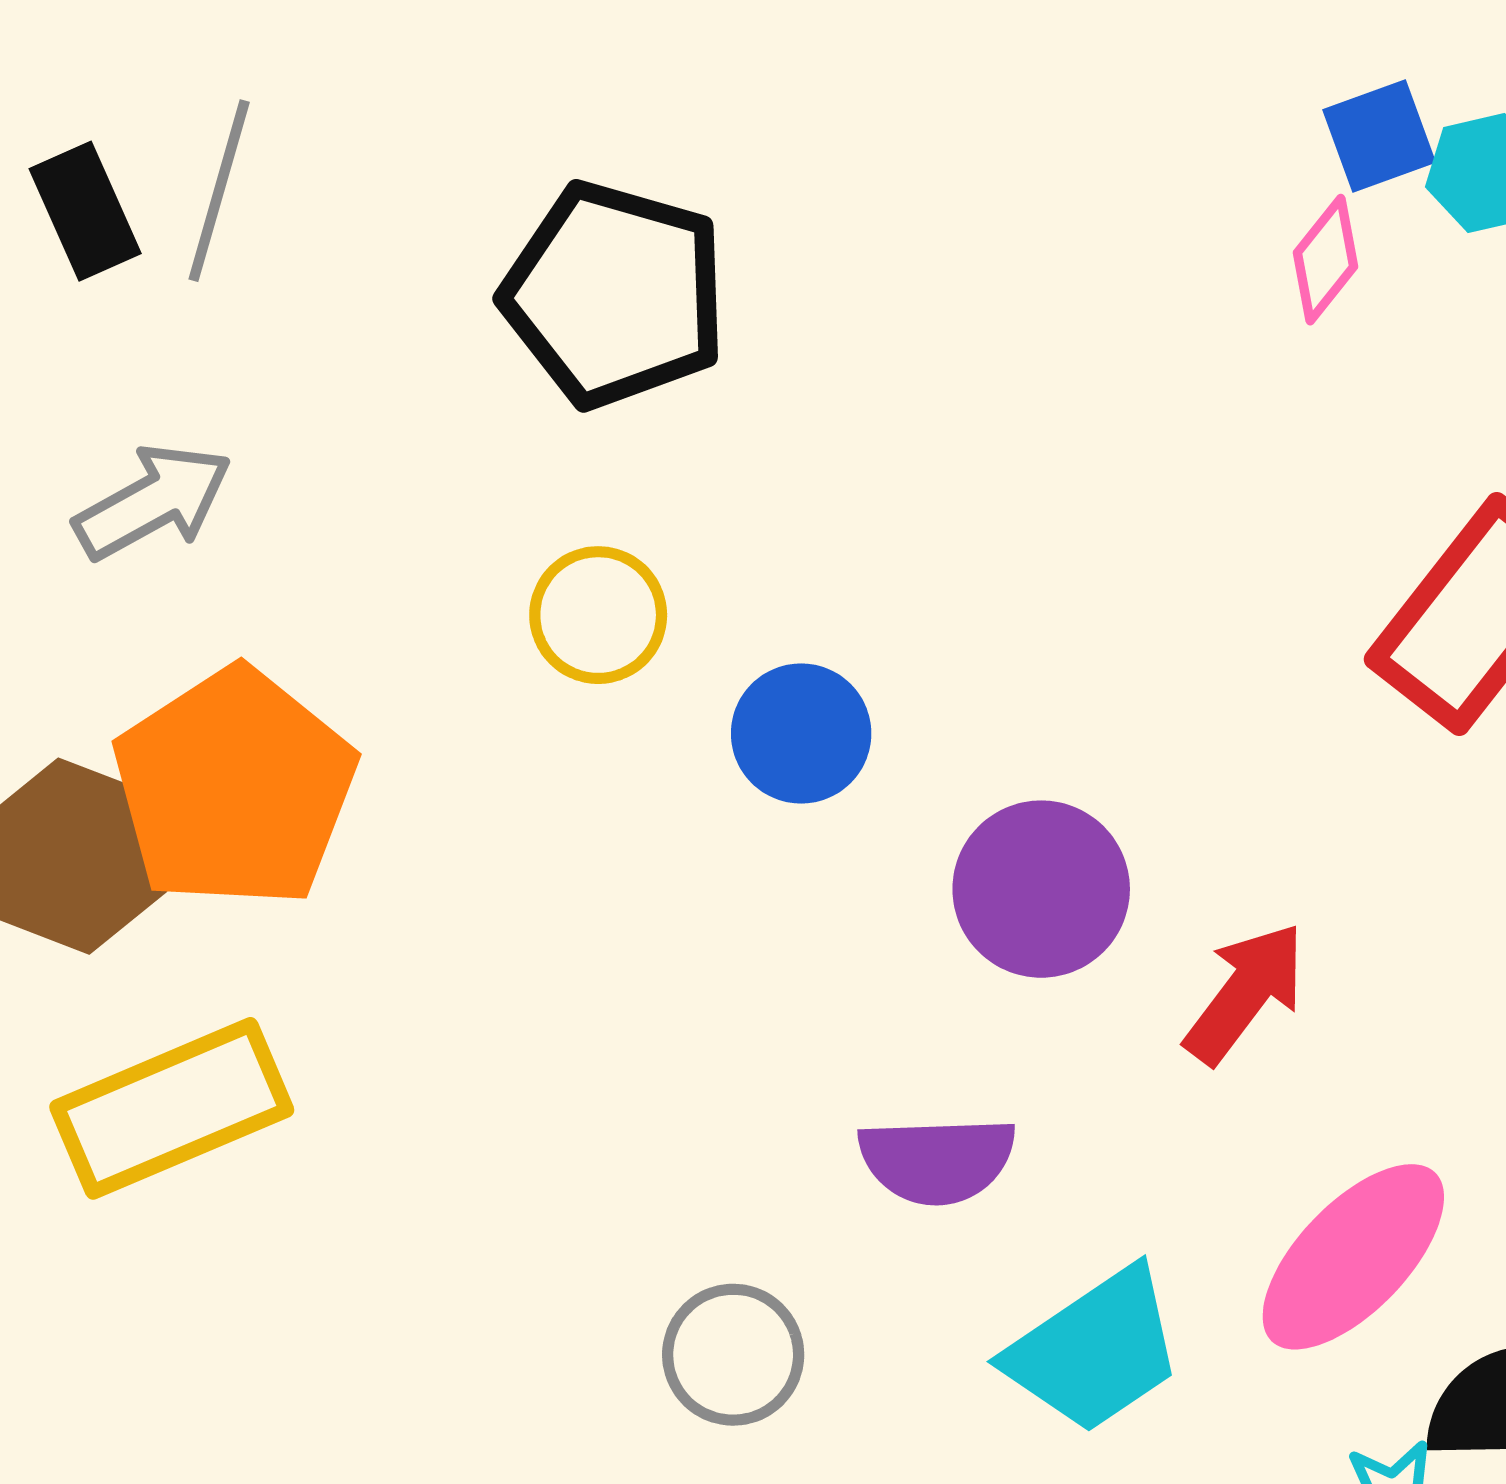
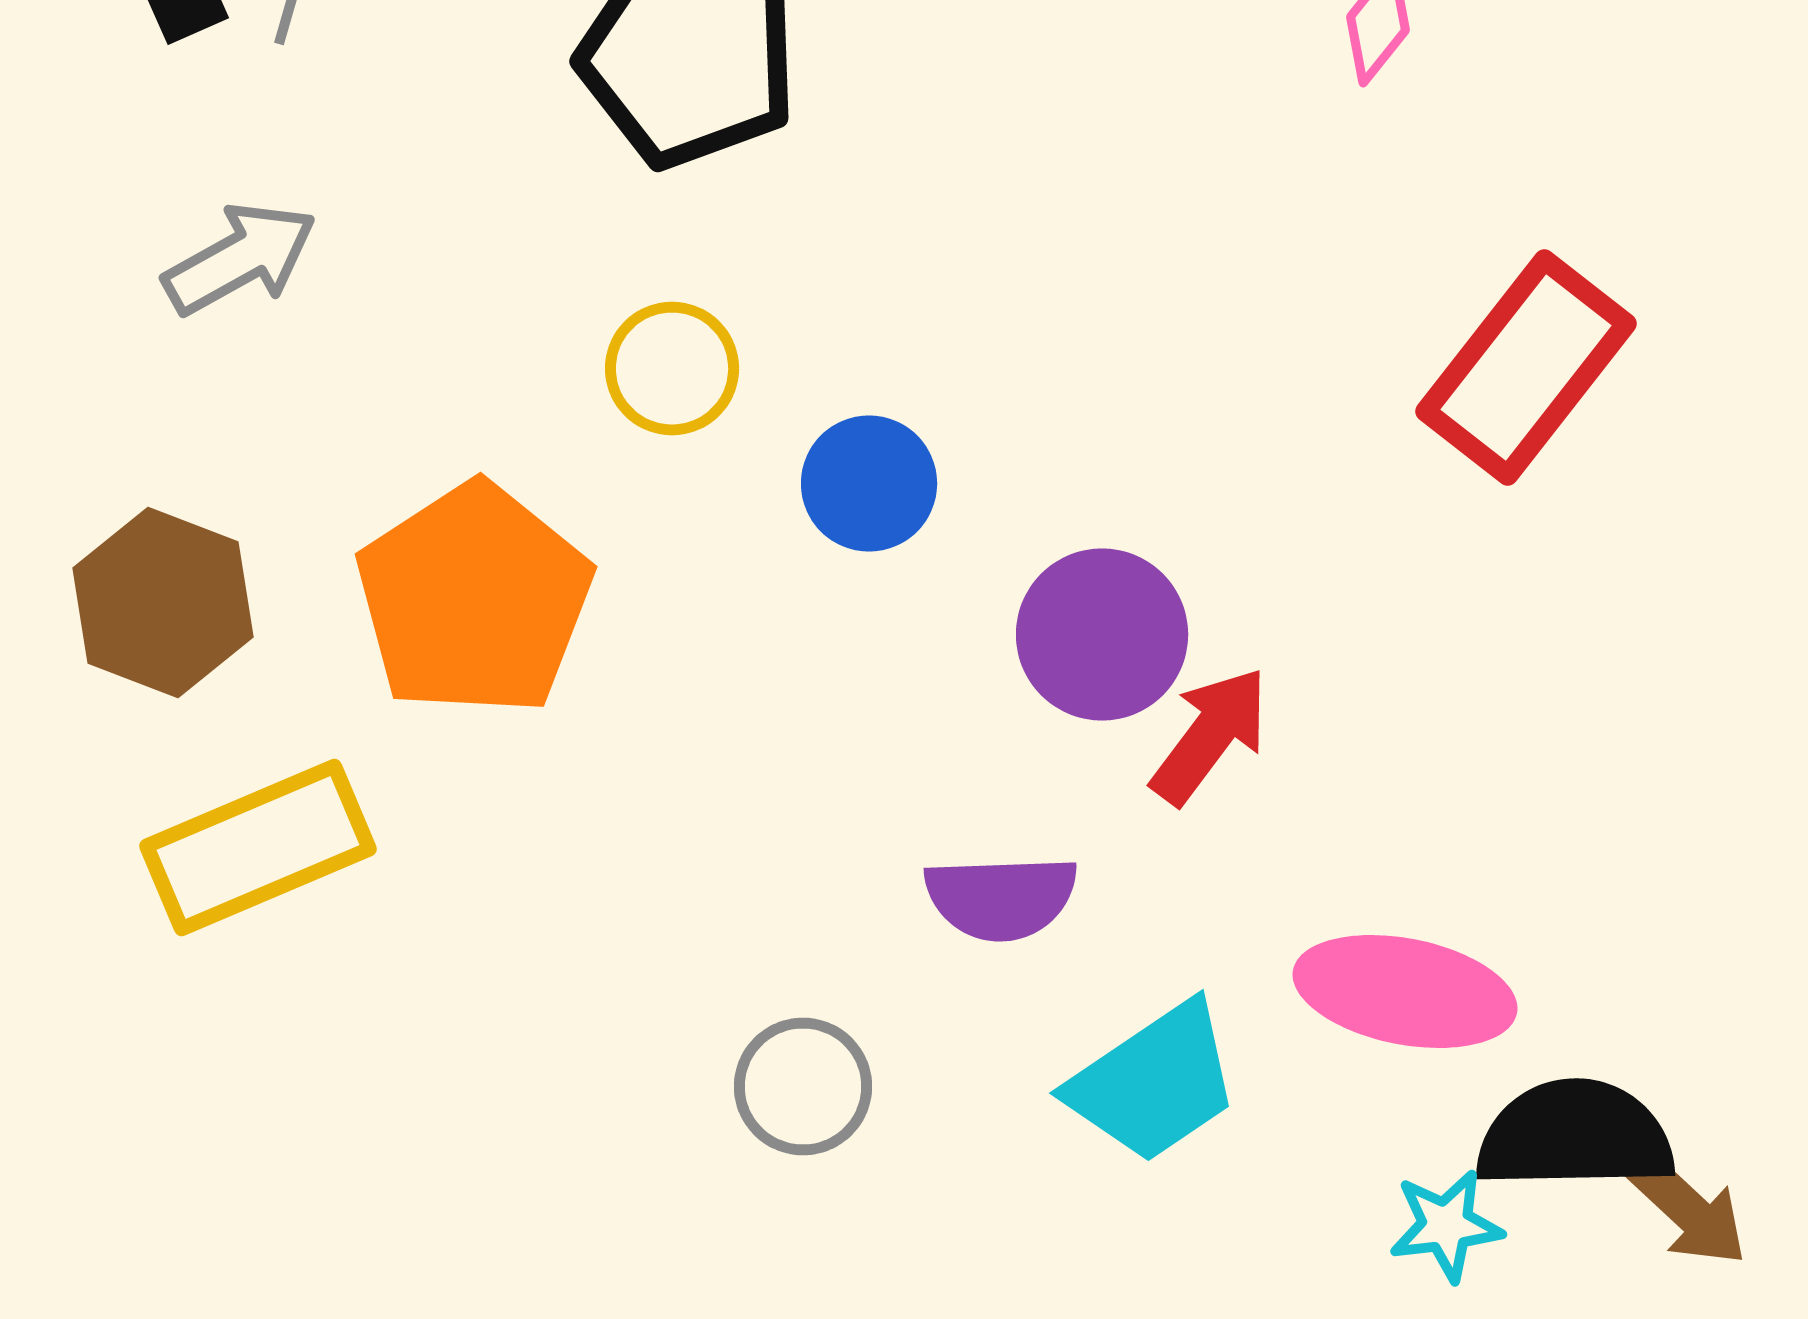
orange pentagon: (235, 788) -> (474, 600), moved
red arrow: (1245, 993) -> (1210, 736), moved
pink ellipse: (1353, 1257) -> (1405, 992), turned 57

